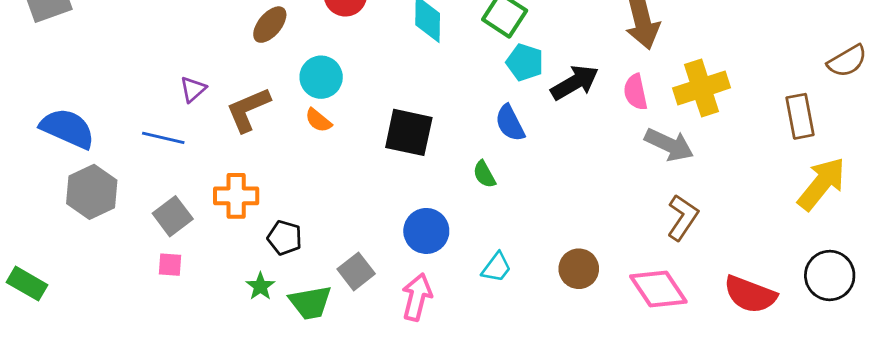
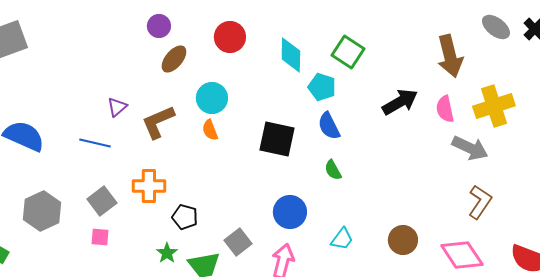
cyan pentagon: (525, 62) -> (322, 87), moved
orange semicircle: (318, 120) -> (210, 130), turned 30
blue semicircle: (510, 123) -> (329, 126), moved
gray hexagon: (92, 192) -> (42, 211), moved

